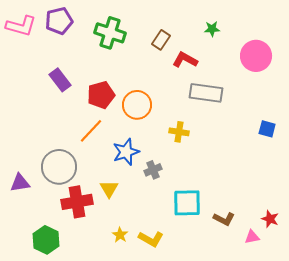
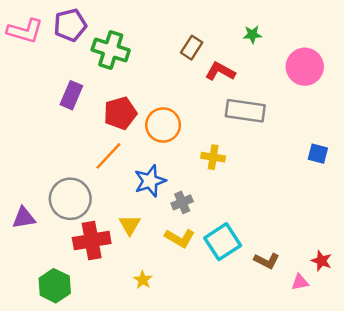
green cross: (110, 33) -> (111, 50), moved
purple rectangle: (60, 80) -> (71, 95), turned 60
cyan square: (187, 203) -> (223, 242), turned -32
yellow L-shape: (151, 239) -> (180, 238), moved

